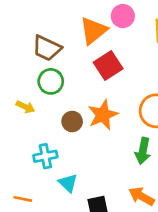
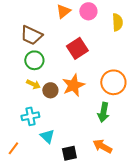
orange triangle: (93, 31) -> (63, 11), moved, size x0.7
yellow arrow: (25, 107) -> (33, 84), moved
orange line: (23, 199) -> (13, 148), turned -64

